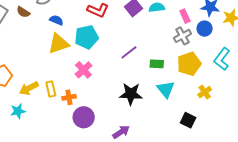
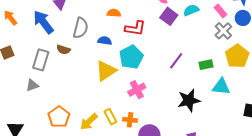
blue semicircle: (56, 20) -> (105, 41), moved
pink cross: (83, 70) -> (137, 90), turned 30
cyan triangle: (166, 89) -> (221, 87), turned -30
orange cross: (69, 97) -> (130, 120), turned 32

